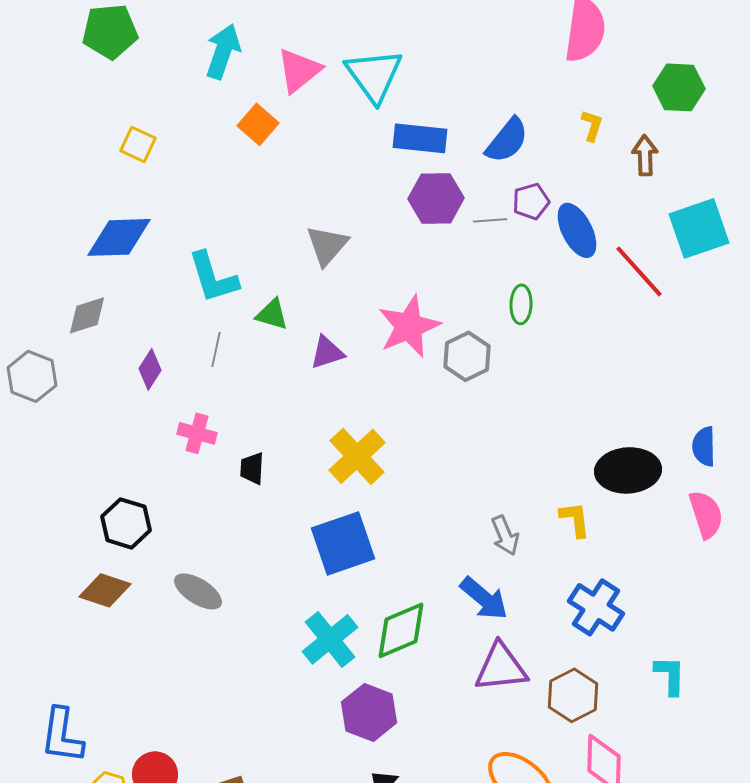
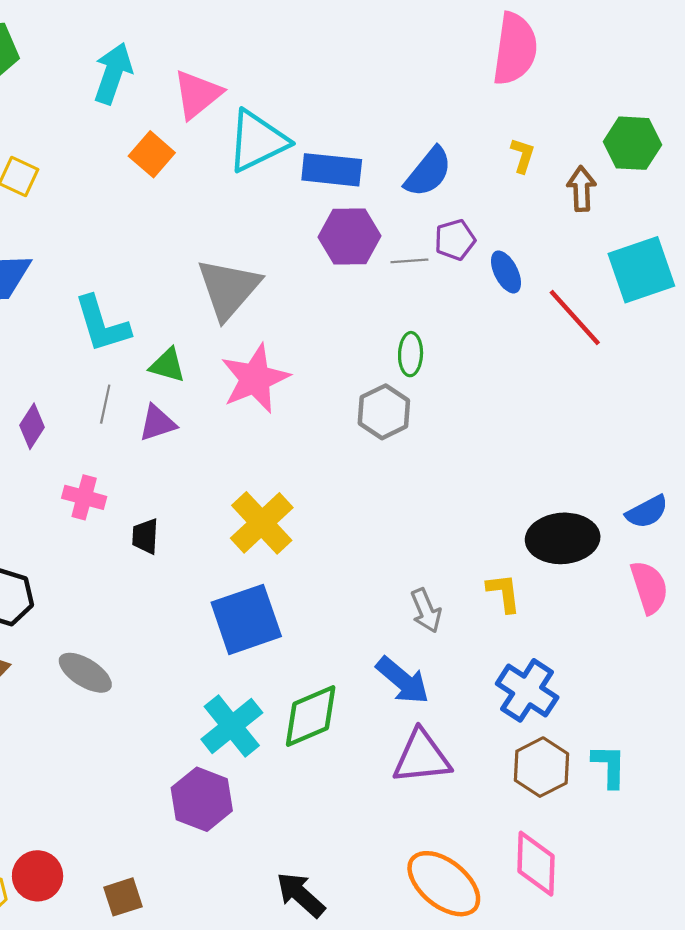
cyan triangle: (374, 75) -> (257, 141), moved, turned 40
green hexagon: (679, 87) -> (633, 143), moved
blue ellipse: (577, 230) -> (506, 272), size x0.7
gray triangle: (327, 245) -> (228, 289), size x1.4
green ellipse: (521, 304) -> (411, 354), moved
pink star: (409, 326) -> (255, 379), moved
purple triangle: (327, 352) -> (157, 423), moved
blue semicircle: (704, 446) -> (647, 512), turned -117
brown hexagon: (573, 695) -> (542, 767), moved
purple hexagon: (369, 712) -> (202, 799), moved

